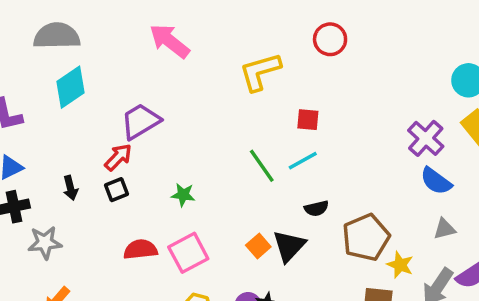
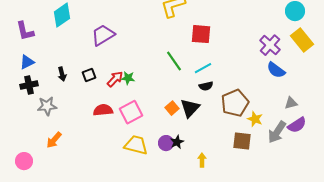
red square: (308, 120) -> (201, 34), size x1.5
red arrow: (118, 157) -> (115, 79), moved
cyan line: (303, 161) -> (203, 68), moved
gray triangle: (445, 229) -> (291, 103), moved

